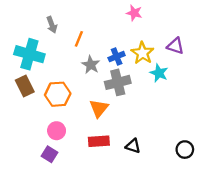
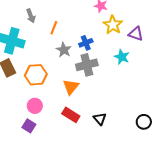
yellow star: (142, 53) -> (113, 25), moved
red rectangle: (99, 141) -> (71, 115), turned 36
black triangle: (133, 146) -> (100, 119), turned 32

